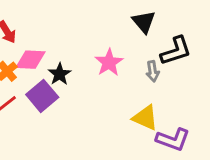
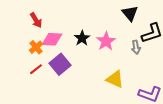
black star: (60, 74) -> (82, 38), moved
yellow triangle: (145, 118) -> (115, 79), moved

